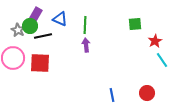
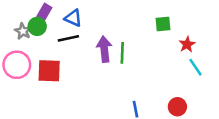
green line: (85, 25) -> (122, 53), moved
black line: (43, 36) -> (68, 38), moved
purple arrow: (86, 45) -> (104, 49), size x1.5

